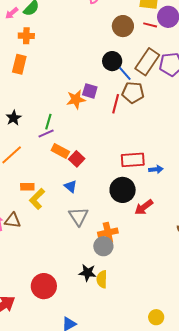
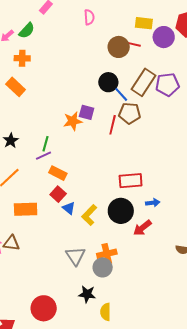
red line: (150, 25) -> (134, 44), moved
orange rectangle: (19, 64) -> (16, 87), turned -60
red square: (77, 159) -> (58, 194), moved
blue arrow: (156, 169) -> (153, 203), moved
orange rectangle: (27, 187) -> (26, 209), size x1.6
yellow L-shape: (37, 199) -> (89, 215), moved
gray triangle: (78, 216) -> (75, 256), moved
yellow semicircle: (102, 279) -> (106, 312), moved

